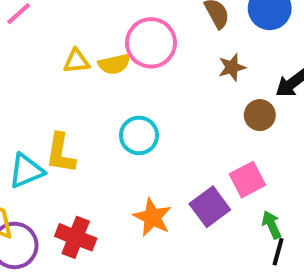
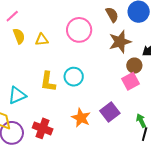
yellow semicircle: (114, 64) -> (19, 36), moved, turned -98
brown star: (232, 67) -> (120, 42), size x1.6
yellow L-shape: (61, 153) -> (48, 82), moved
pink square: (247, 180) -> (131, 81), moved

